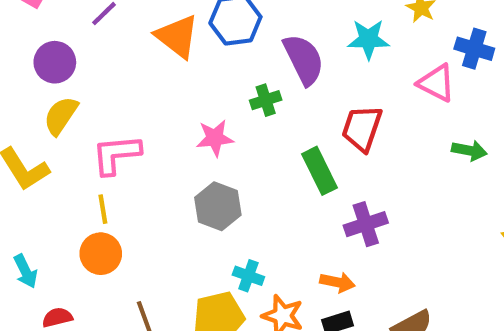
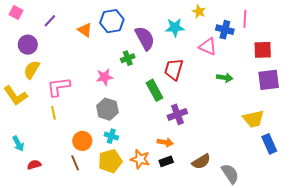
orange triangle: (177, 36) -> (85, 30), size x0.7
orange circle: (101, 254) -> (82, 141), moved
cyan cross: (248, 276) -> (111, 136), moved

